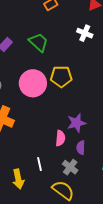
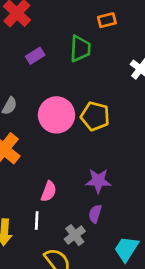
green trapezoid: (39, 42) -> (80, 49), moved, turned 35
pink semicircle: (60, 138) -> (49, 191), moved

